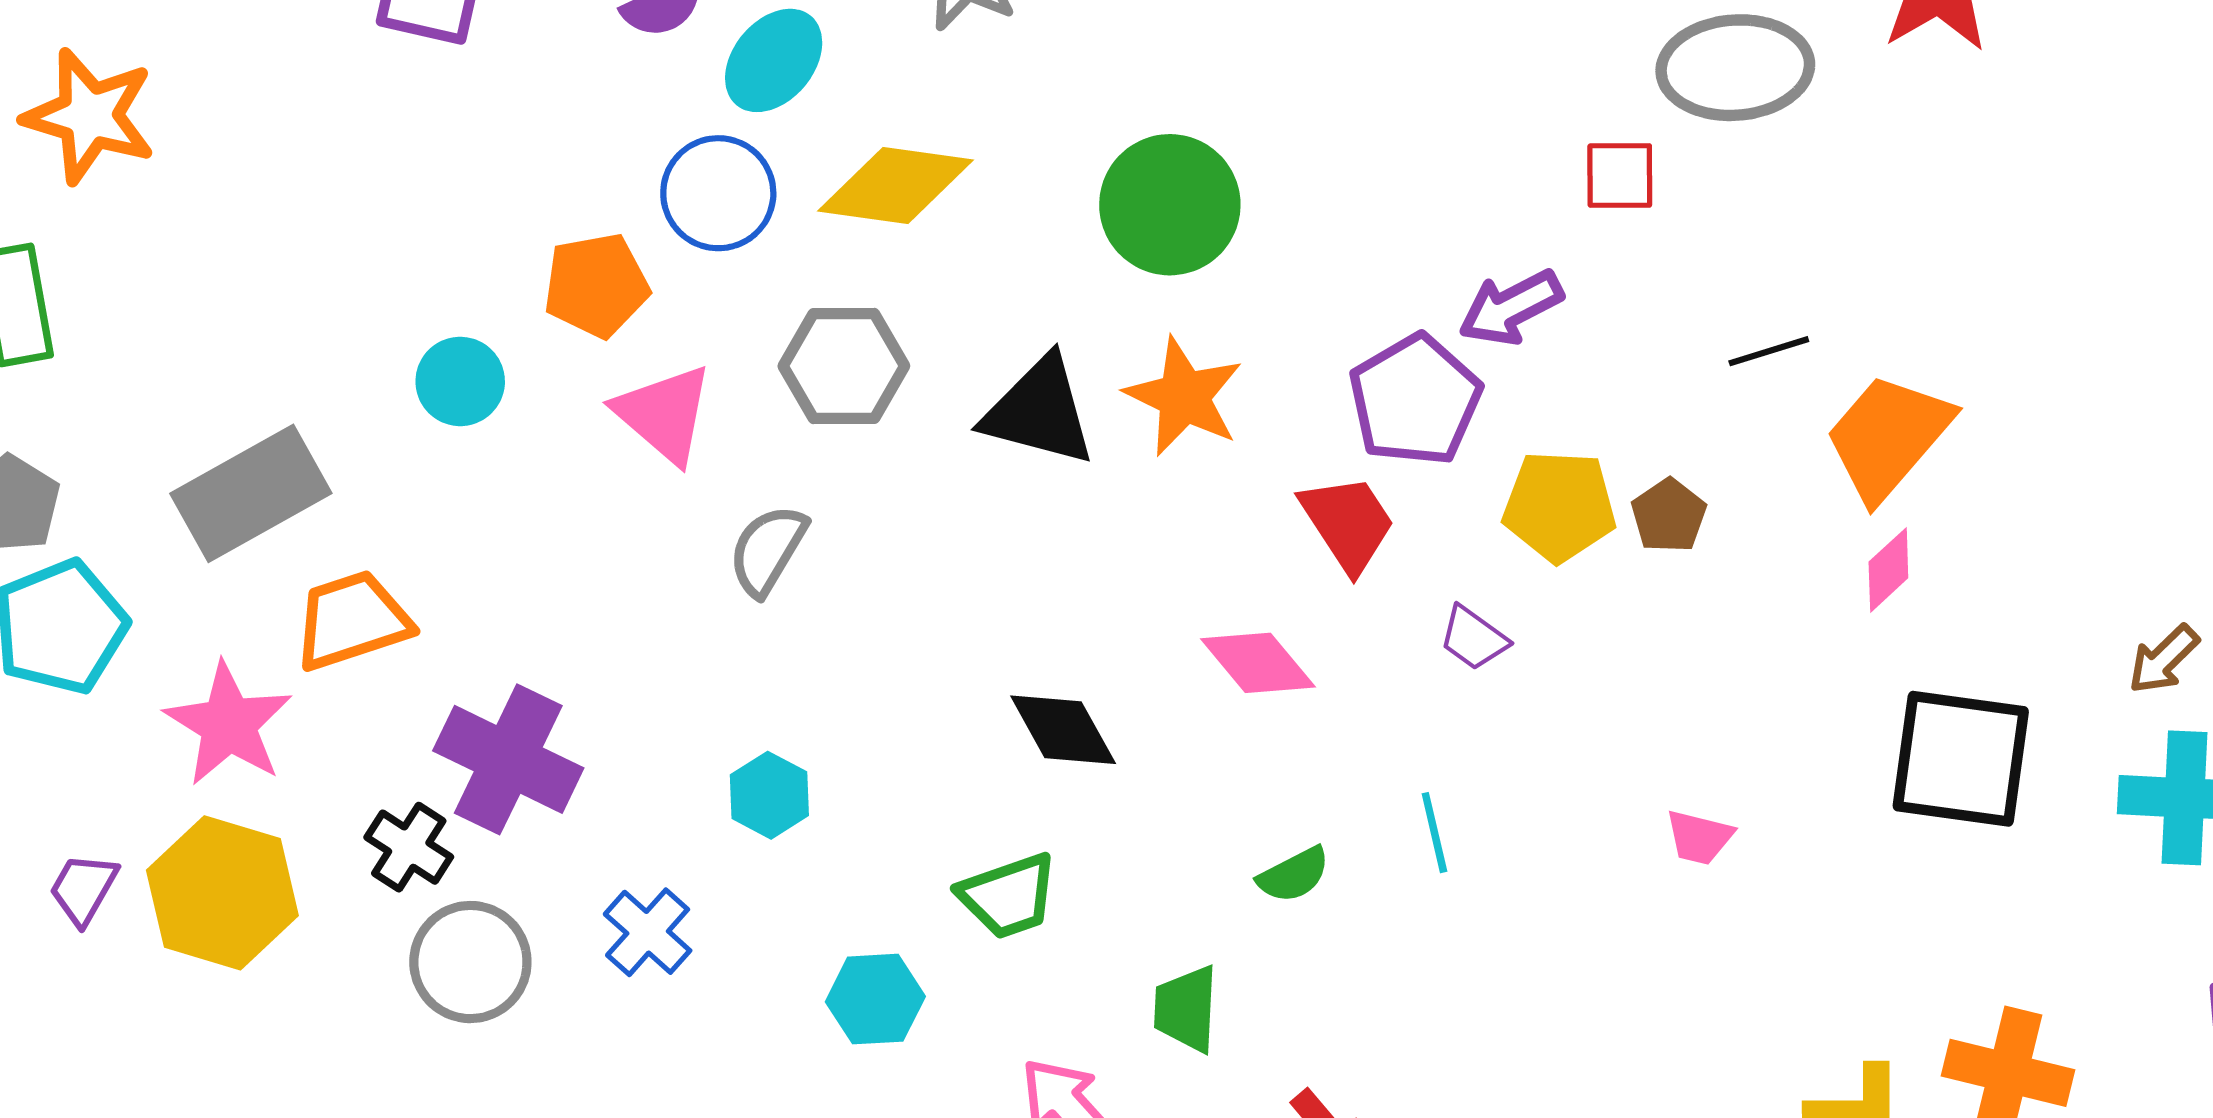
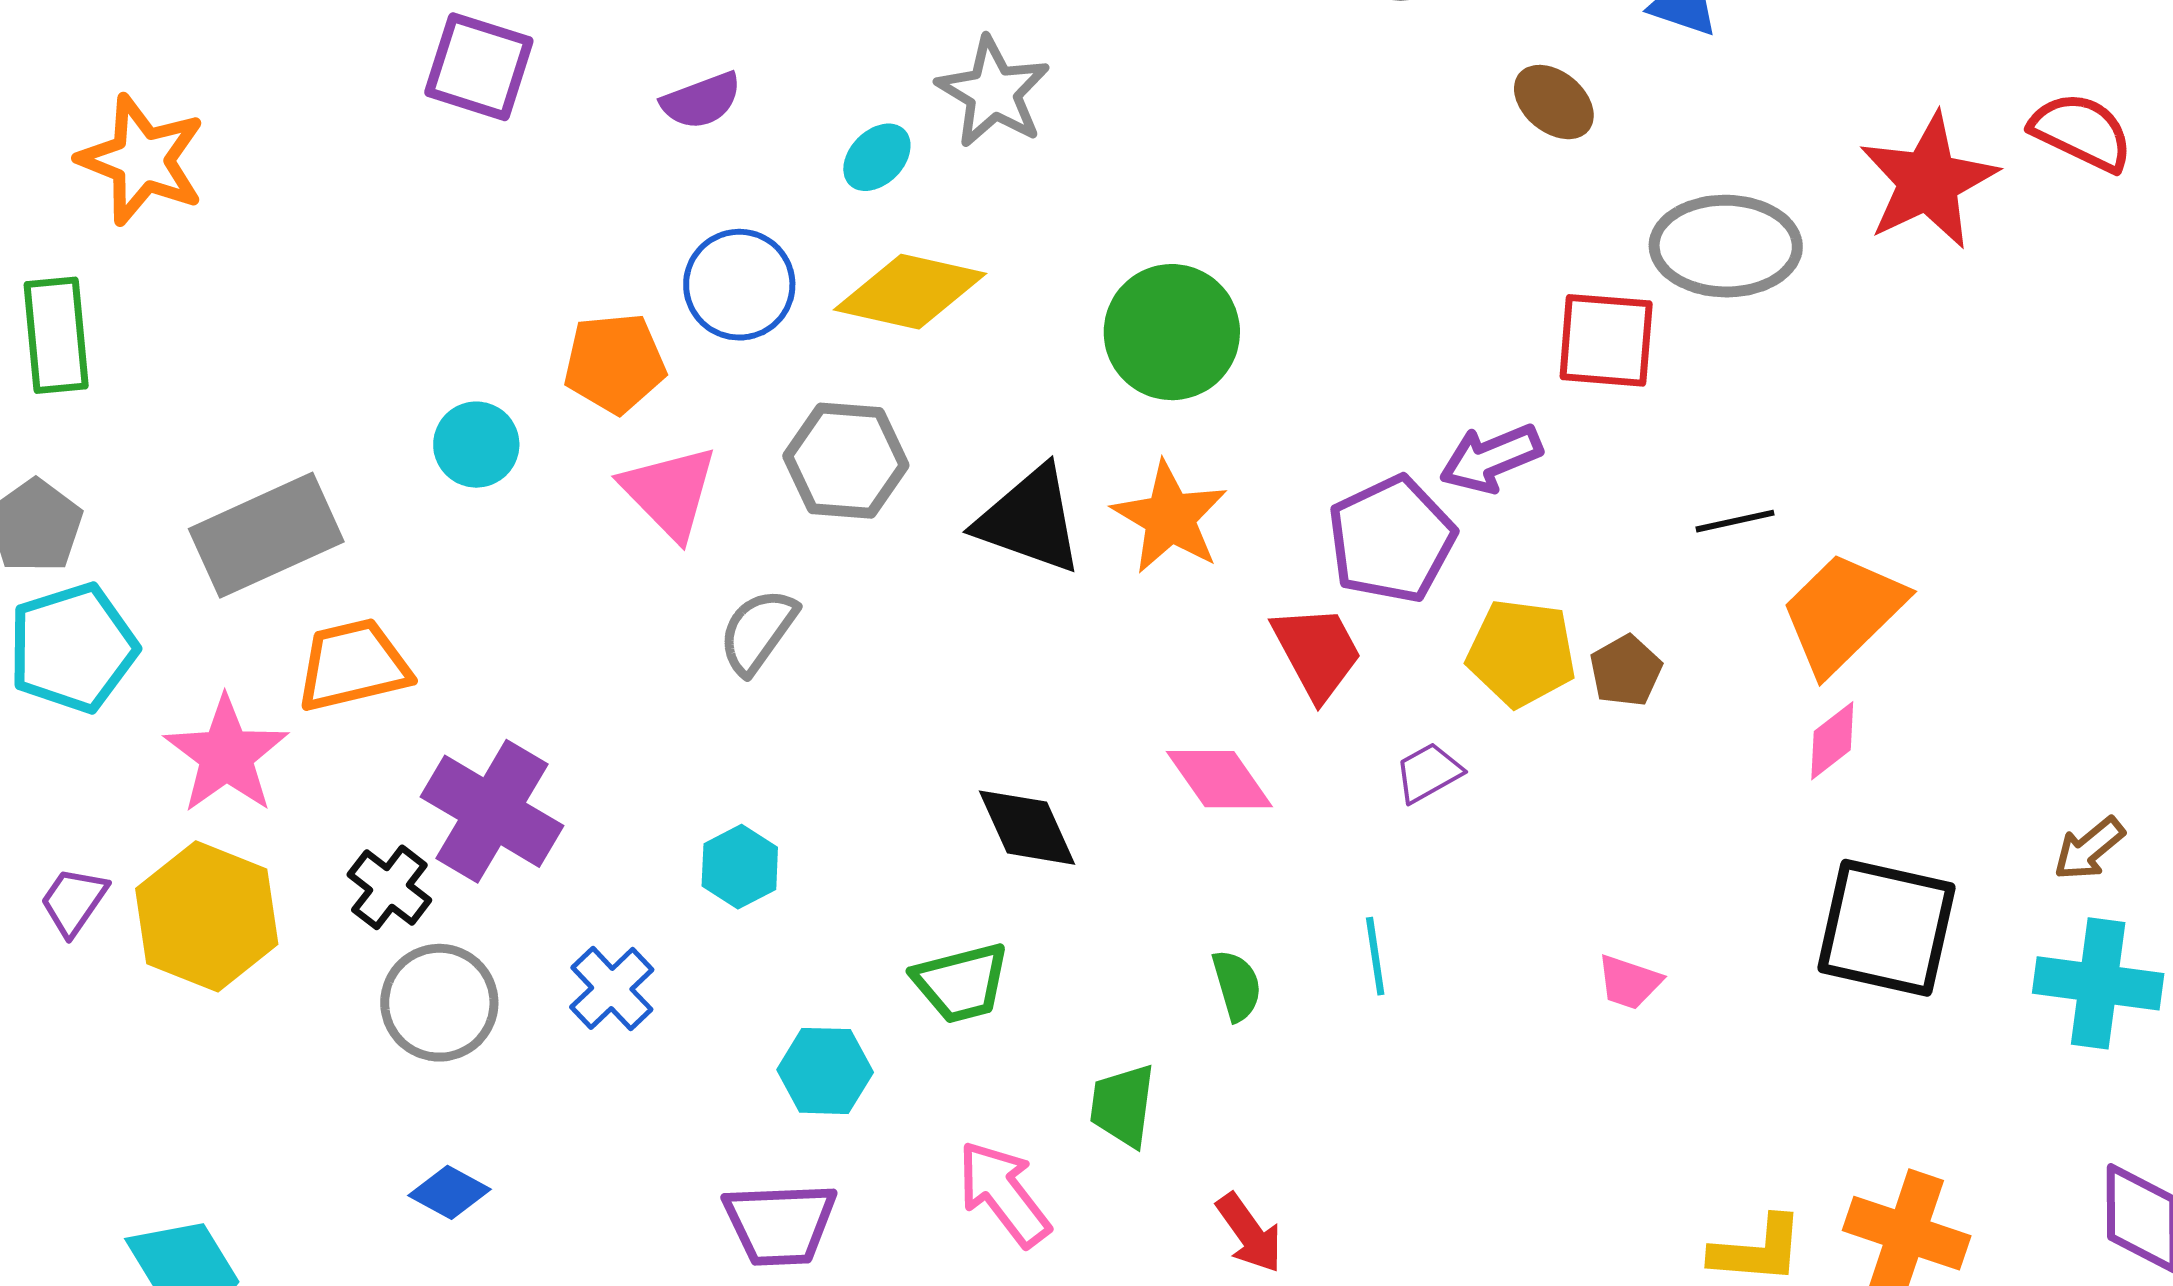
cyan ellipse: (774, 60) -> (877, 157), moved, size x0.7
red square: (1620, 176) -> (1606, 340), size x1.4
purple trapezoid: (1474, 638) -> (1428, 773), turned 110
green semicircle: (1294, 875) -> (1237, 985), turned -84

